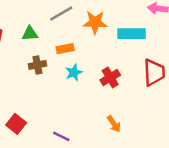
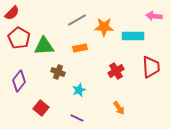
green triangle: (30, 34) -> (44, 46), moved, size x1.5
brown cross: (37, 65) -> (58, 72), moved, turned 32
cyan star: (74, 72) -> (79, 90), moved

